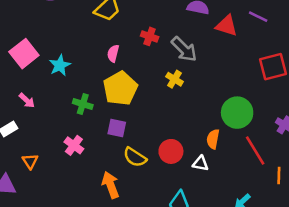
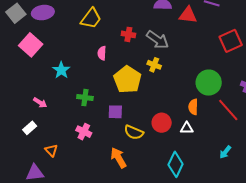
pink square: (24, 54) -> (31, 45), moved
yellow pentagon: (120, 88) -> (128, 79), moved

